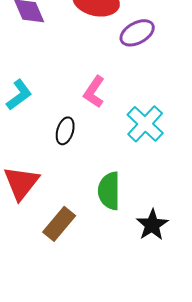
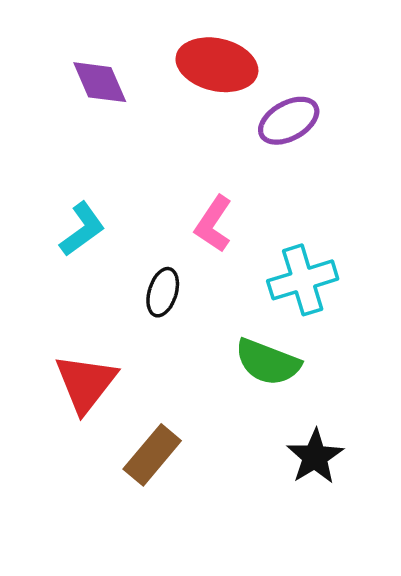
cyan cross: (145, 124) -> (303, 280), turned 30
green semicircle: (109, 191) -> (268, 362), moved, turned -69

